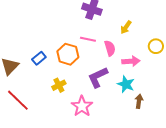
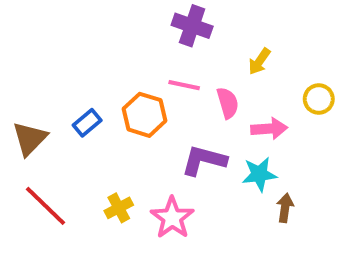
purple L-shape: (98, 77) -> (204, 160), turned 40
cyan star: (126, 84) -> (259, 174), turned -30
yellow cross: (59, 85) -> (119, 208), moved

